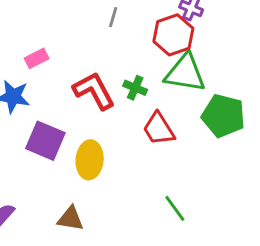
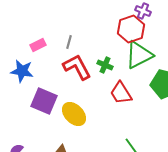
gray line: (113, 17) -> (69, 42), moved
green triangle: (185, 73) -> (139, 55), turned -36
yellow ellipse: (90, 160) -> (74, 114), turned -50

